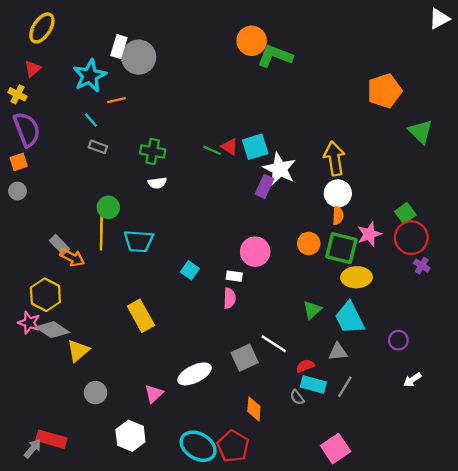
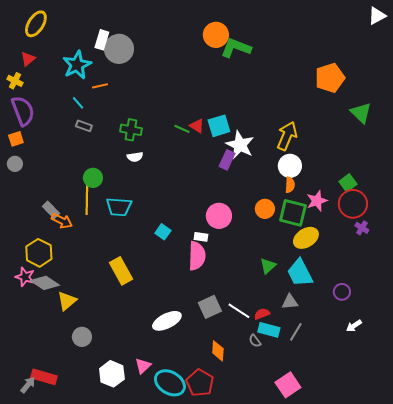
yellow arrow: (334, 158) -> (287, 136), turned 32
yellow ellipse: (356, 277) -> (306, 238), turned -30
pink semicircle: (230, 298) -> (197, 256), size x1.6
white line: (274, 344) -> (239, 311), moved
pink triangle: (154, 394) -> (143, 366), moved

